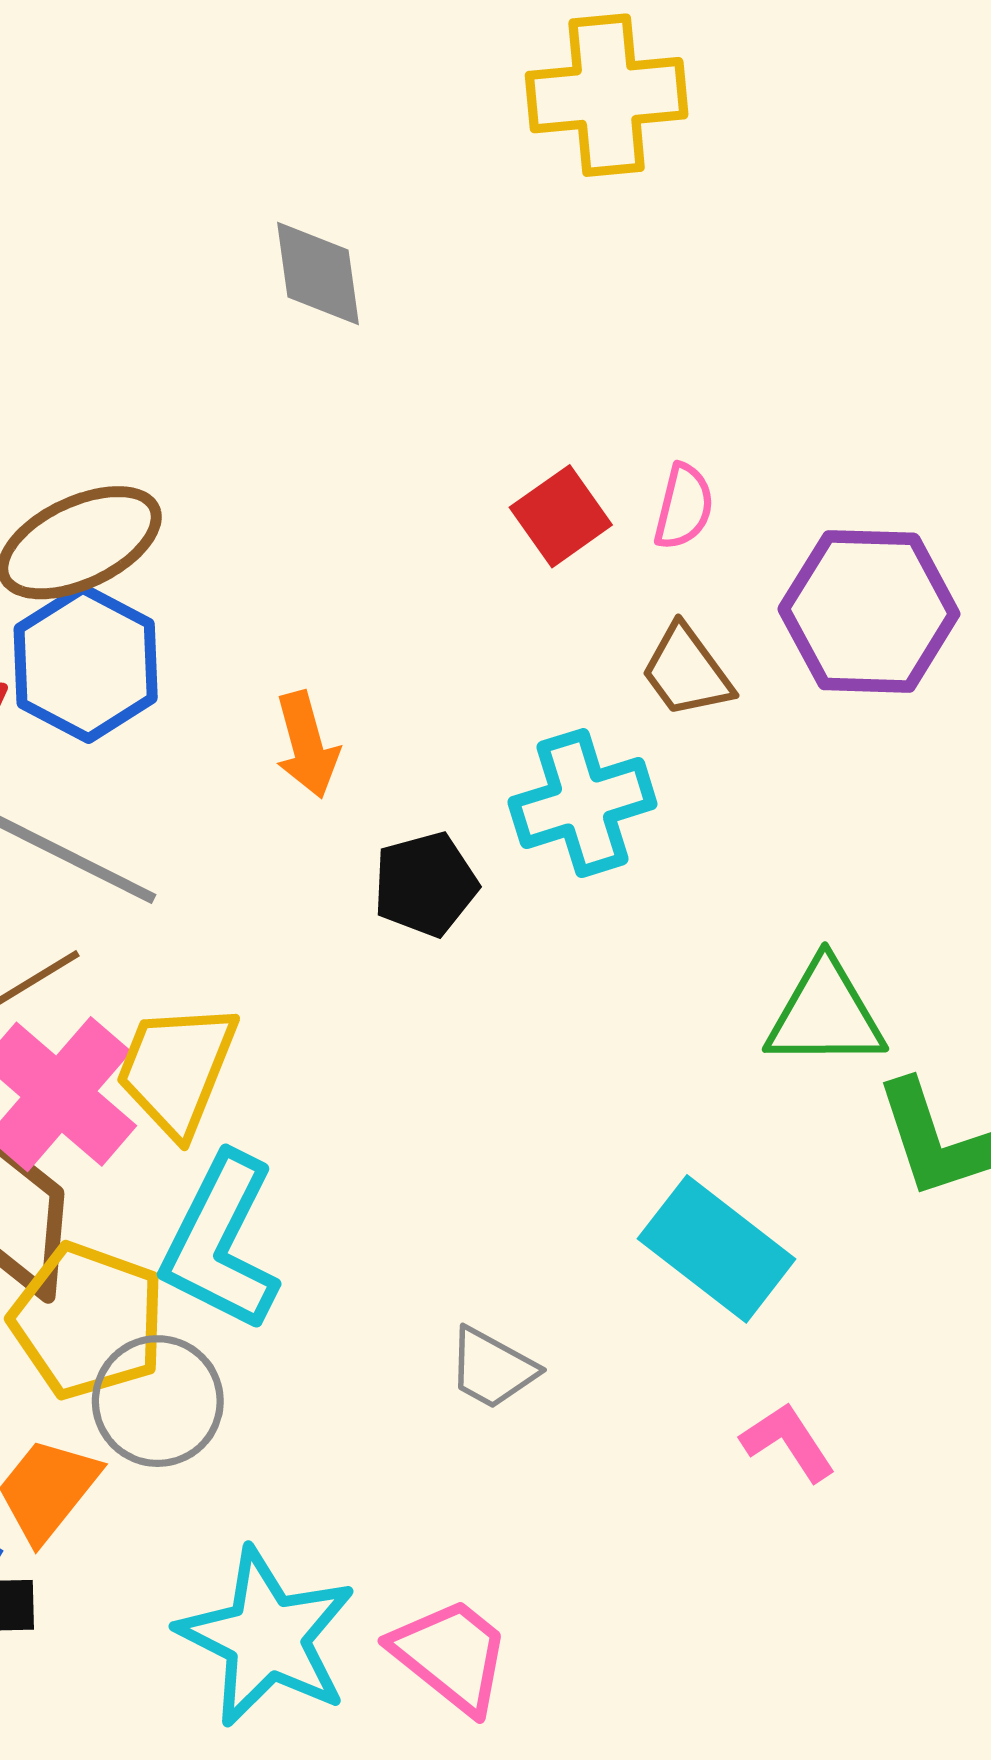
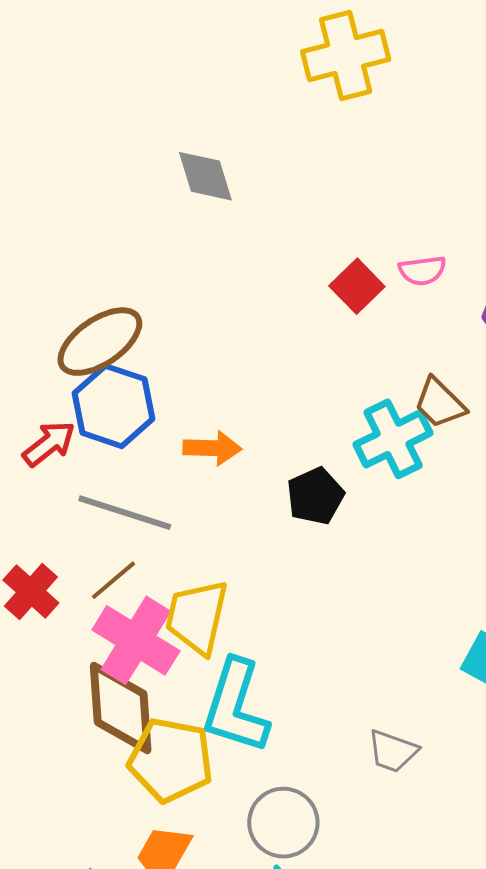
pink semicircle: (684, 507) -> (422, 271), turned 78
brown trapezoid: (687, 671) -> (440, 403), moved
orange arrow: (307, 745) -> (212, 448), moved, turned -64
gray circle: (158, 1401) -> (283, 823), moved

